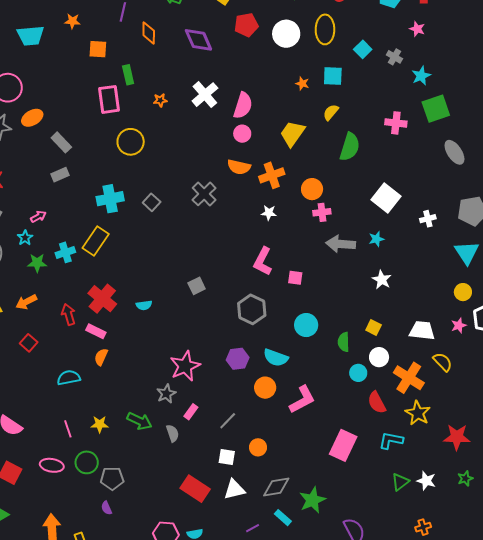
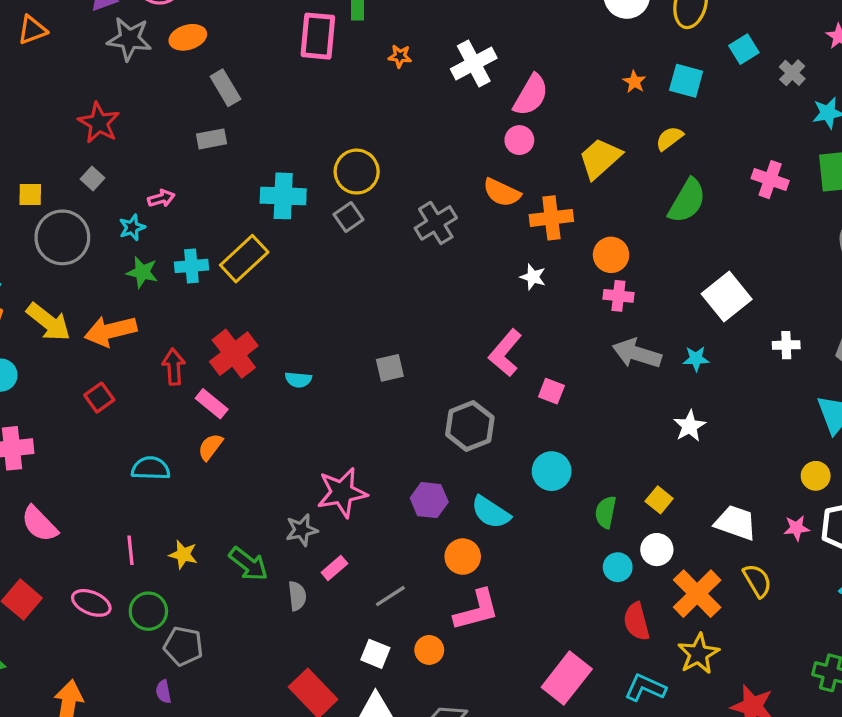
yellow circle: (131, 142) -> (357, 172), moved
orange arrow: (26, 302) -> (111, 331), size x1.4
pink L-shape: (302, 400) -> (477, 610), moved

